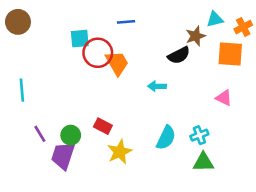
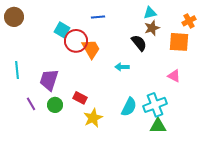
cyan triangle: (215, 19) -> (150, 13), moved
cyan square: (80, 39) -> (62, 30), turned 35
black semicircle: (179, 55) -> (139, 43), turned -102
cyan cross: (199, 135) -> (155, 105), size x1.6
purple trapezoid: (63, 156) -> (49, 80), moved

